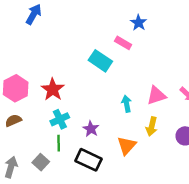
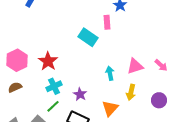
pink rectangle: (123, 43) -> (107, 22), turned 56
green line: (59, 143) -> (53, 106), turned 48

